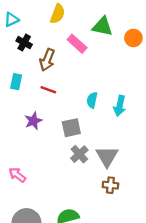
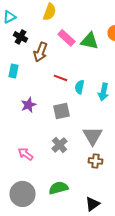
green triangle: (102, 26) -> (90, 41), moved
red line: (48, 90) -> (60, 78), moved
gray cross: (79, 154) -> (60, 145), moved
pink arrow: (17, 175) -> (26, 154), moved

